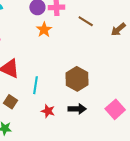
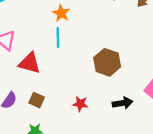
cyan line: (36, 85) -> (58, 37), moved
black arrow: (77, 109) -> (123, 103), moved

